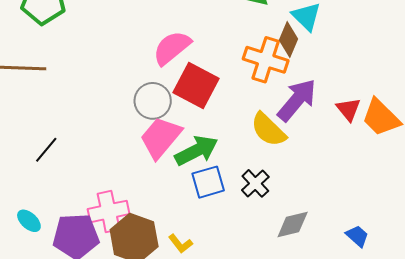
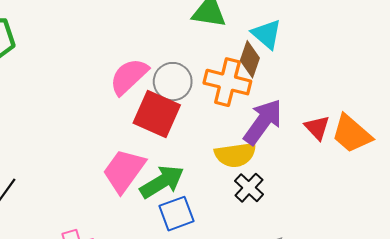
gray circle: (153, 101) -> (173, 82), moved
yellow semicircle: (268, 130) -> (235, 155), turned -48
black cross: (255, 183) -> (249, 188), moved

